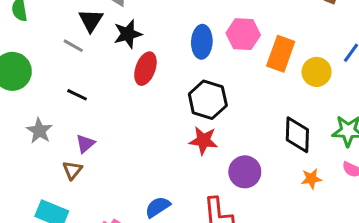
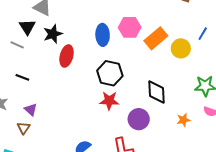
orange rectangle: (281, 54) -> (156, 38), turned 35
black diamond: (297, 135) -> (157, 92), moved
purple triangle: (85, 144) -> (31, 109), turned -32

